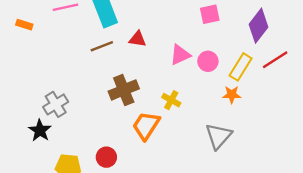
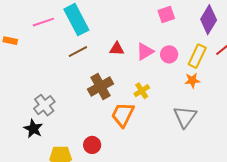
red triangle: (138, 39) -> (117, 49), moved
yellow cross: (171, 100) -> (142, 91), turned 35

